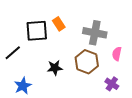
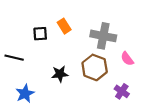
black square: (37, 31) -> (40, 34), size x0.6
black line: (13, 53) -> (14, 58), turned 54
pink semicircle: (117, 54) -> (127, 59), turned -48

